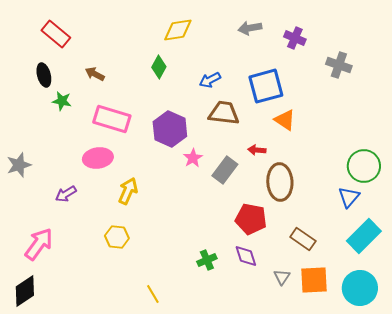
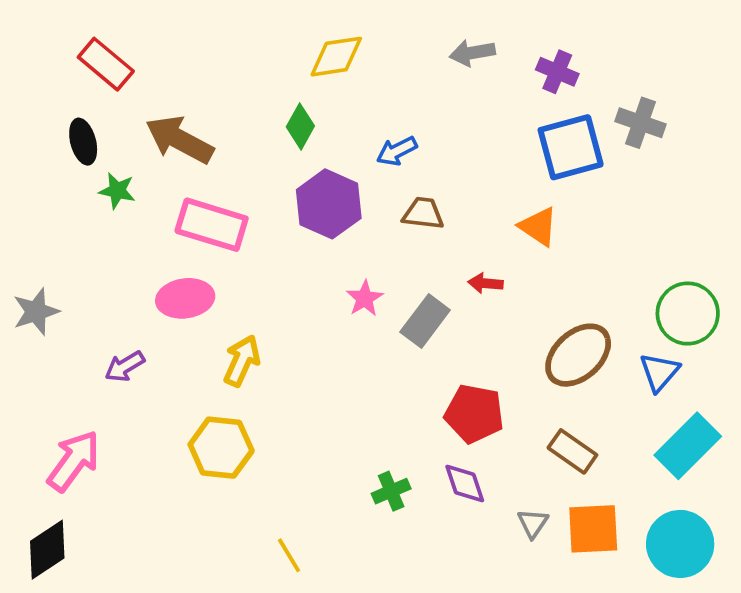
brown arrow: (95, 74) -> (179, 140), size x1.8
blue square: (266, 86) -> (571, 147), moved
brown trapezoid: (224, 113) -> (423, 213), size x0.7
purple hexagon: (170, 129) -> (329, 204), moved
brown ellipse: (280, 182) -> (578, 355), moved, turned 51
yellow hexagon: (117, 237) -> (221, 448), size x1.4

